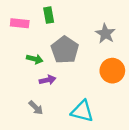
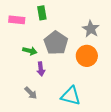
orange circle: (112, 71) -> (87, 56), moved
purple arrow: (47, 80) -> (41, 69), turned 96

